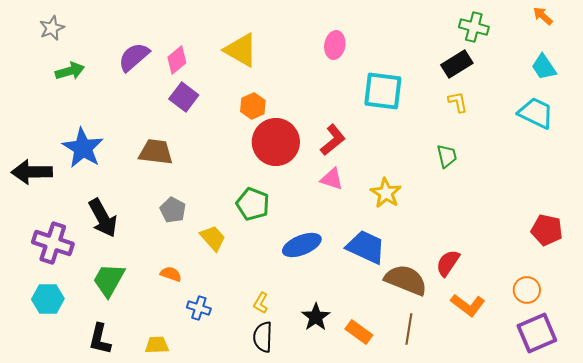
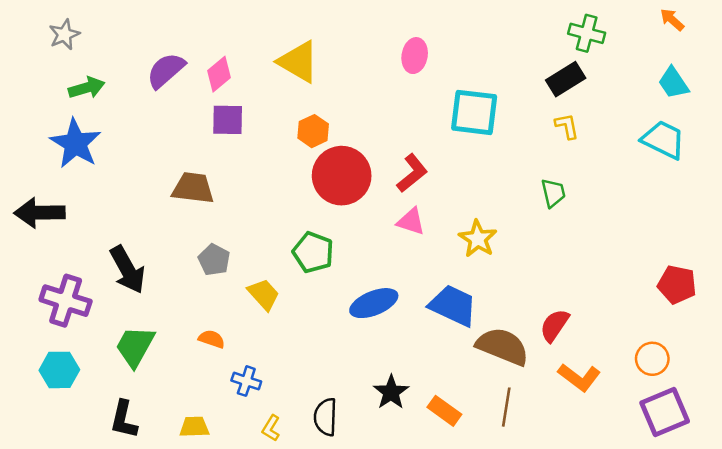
purple square: (184, 97) -> (228, 120), turned -36
blue star: (83, 148) -> (75, 143), moved
yellow L-shape: (261, 303) -> (271, 428), moved

